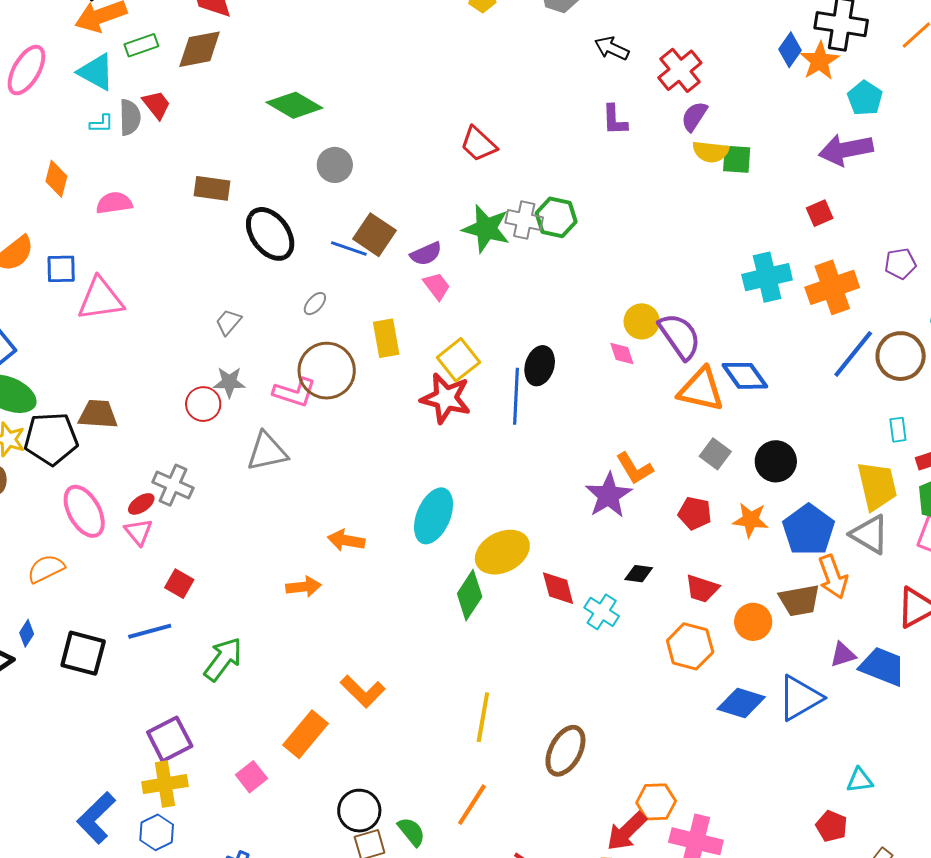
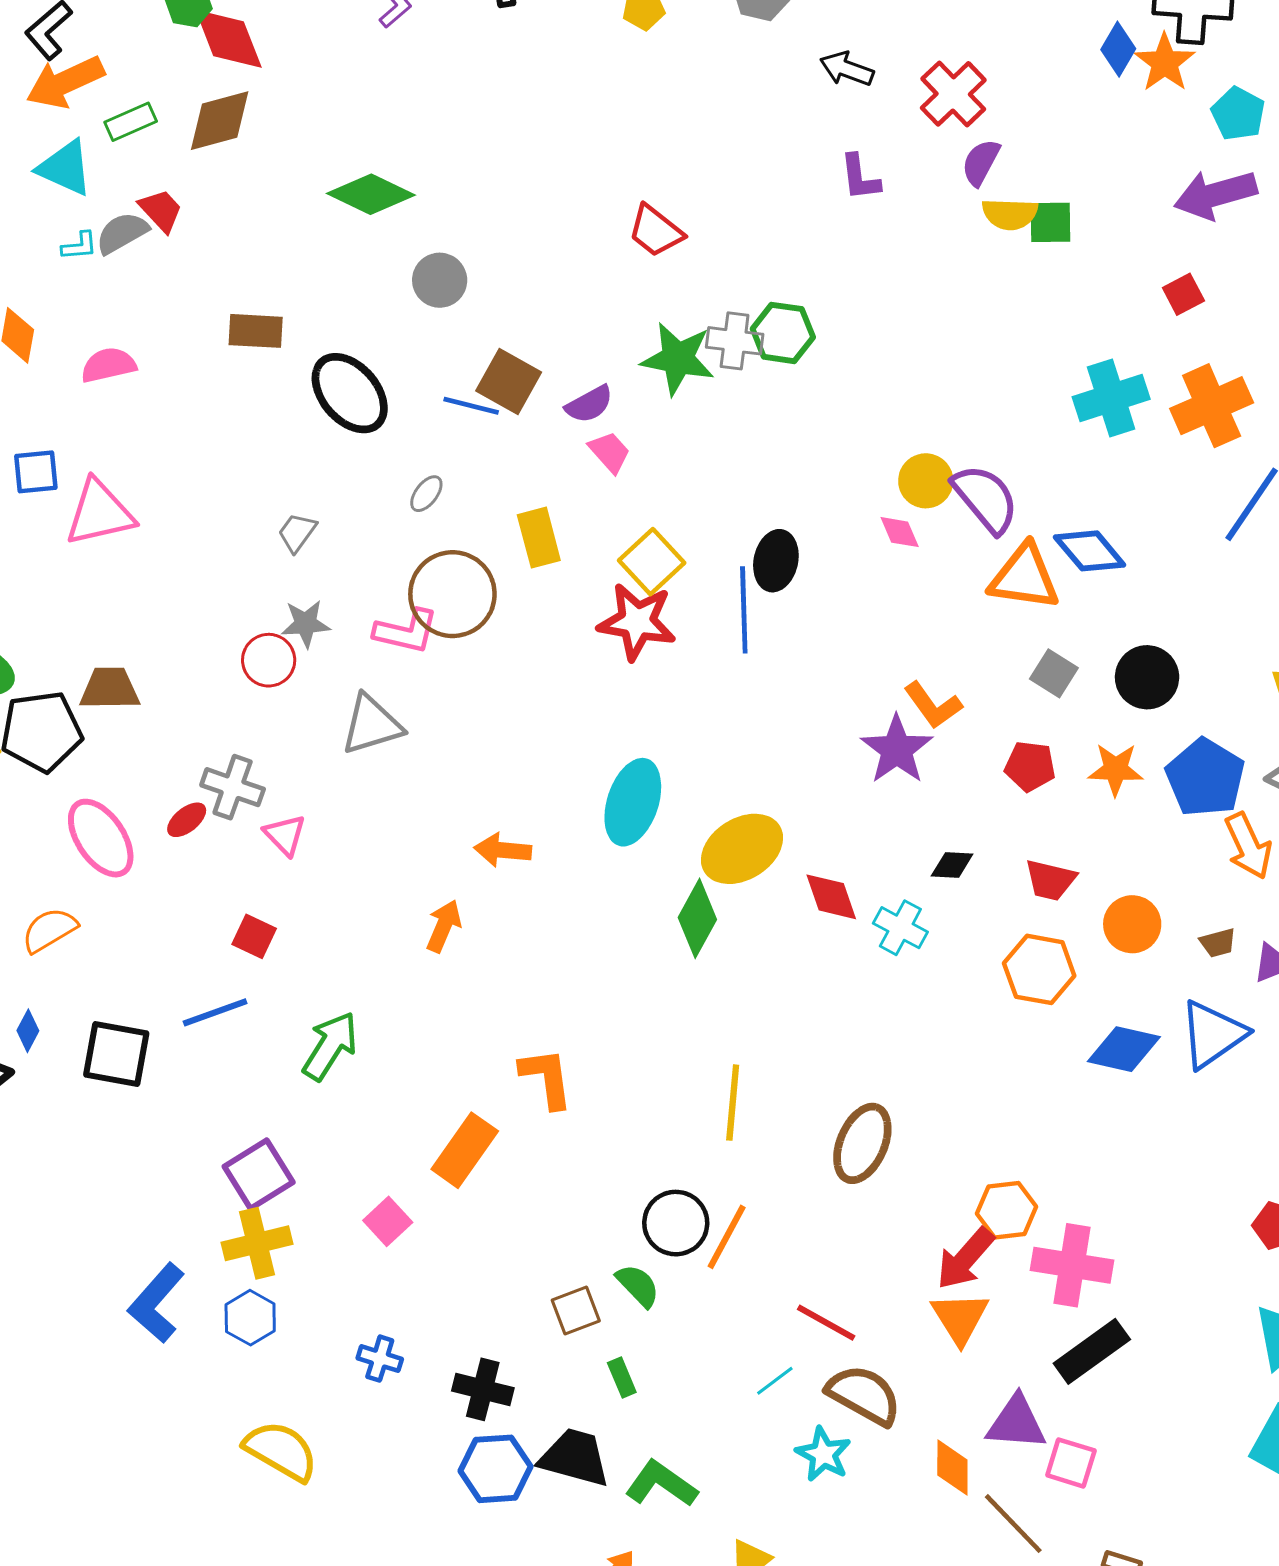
gray semicircle: (130, 117) -> (122, 233), turned -114
pink triangle: (138, 532) -> (285, 835), moved
orange arrow: (304, 587) -> (444, 926), turned -56
brown trapezoid: (799, 600) -> (1218, 943), moved, size x0.6
orange L-shape: (363, 691) -> (546, 1078), turned -138
black circle: (359, 811) -> (676, 1223), moved

